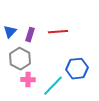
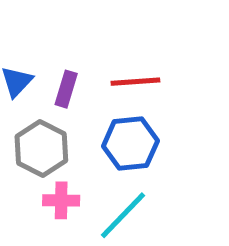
blue hexagon: (77, 69) -> (130, 144), moved

